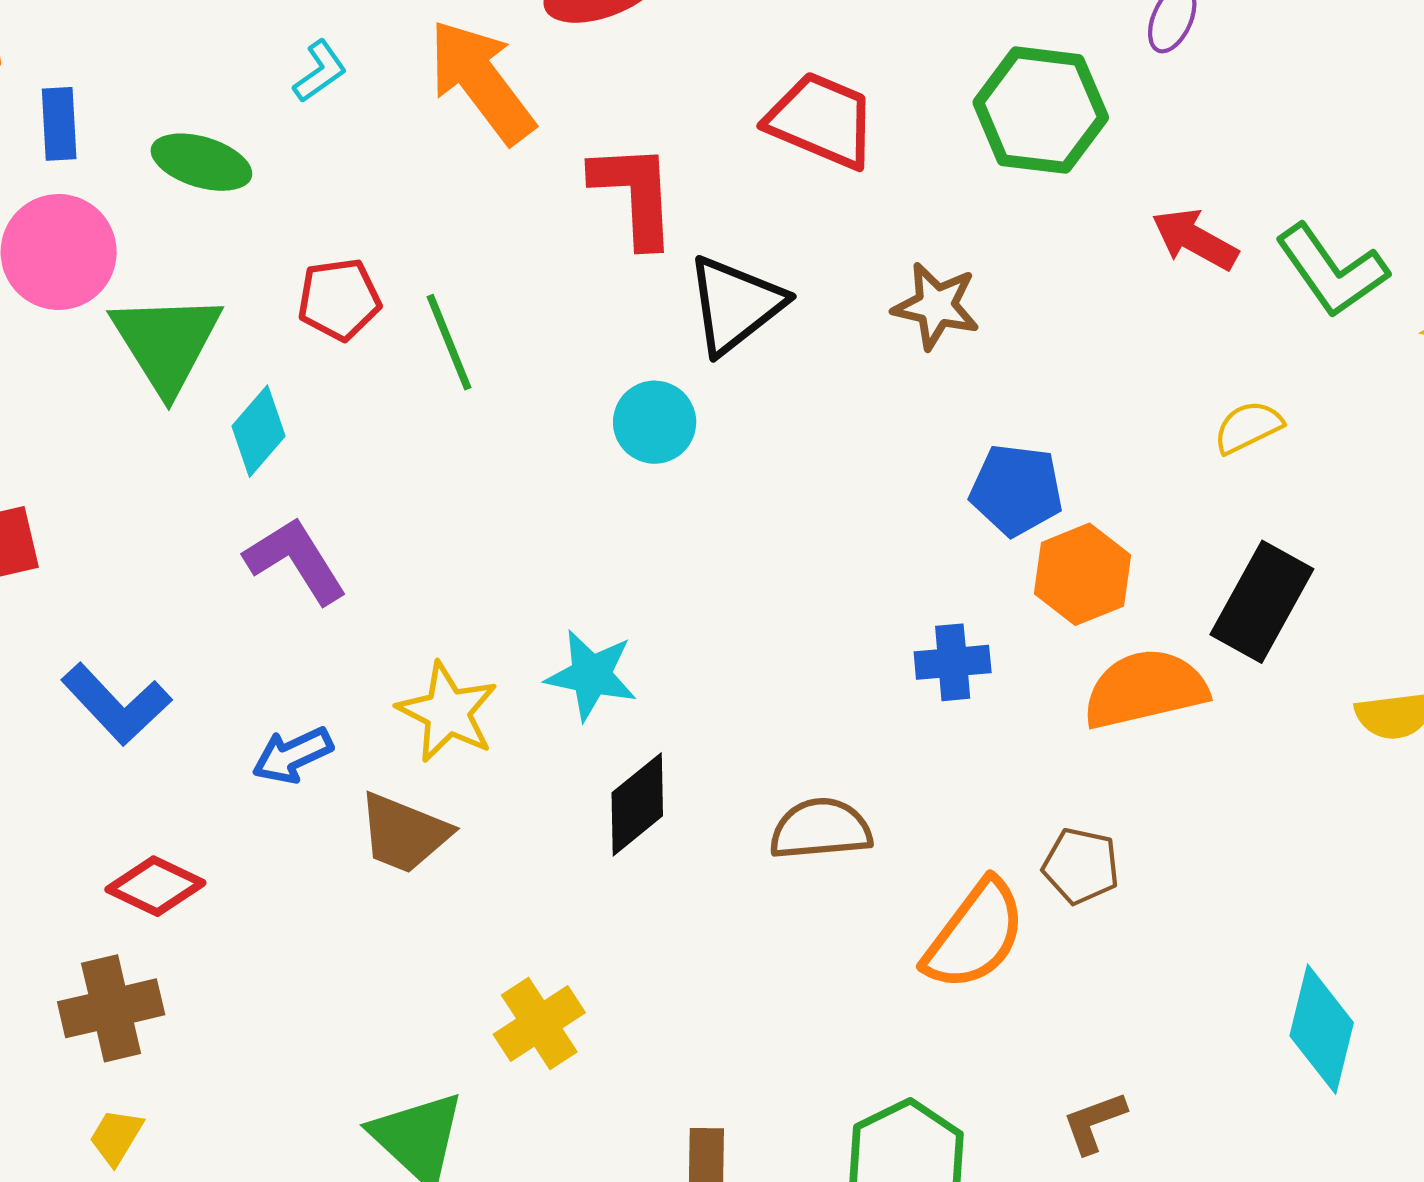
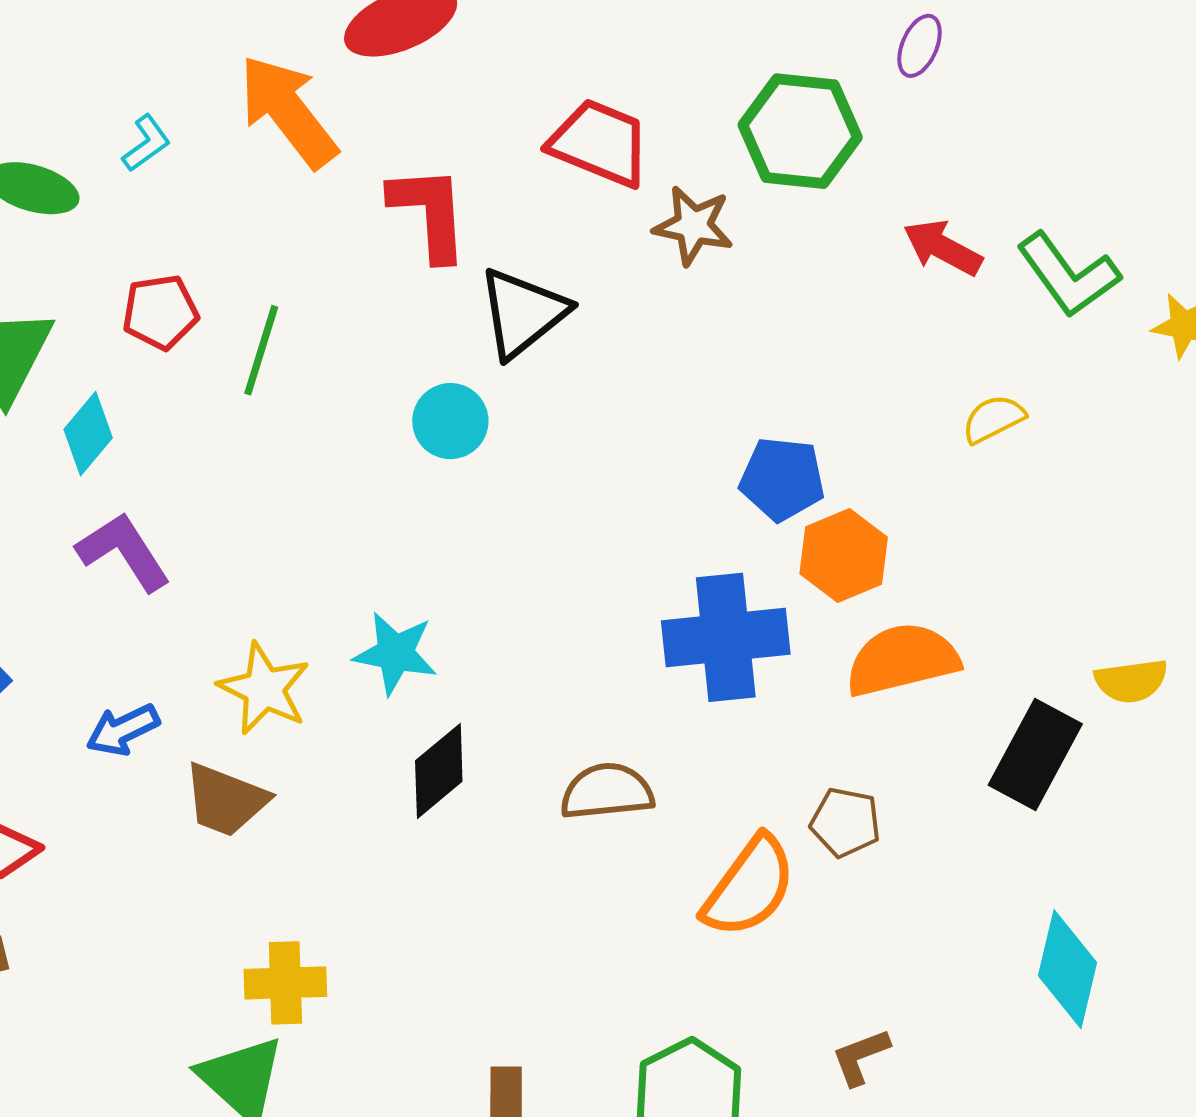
cyan L-shape: (320, 71) -> (146, 143), moved
brown star: (936, 306) -> (693, 226), moved
green line: (449, 342) -> (261, 350), turned 40
black rectangle: (1262, 602) -> (1035, 754), moved
blue cross: (953, 662) -> (726, 637), size x1.8
yellow cross: (539, 1024) -> (285, 983), moved, turned 32

